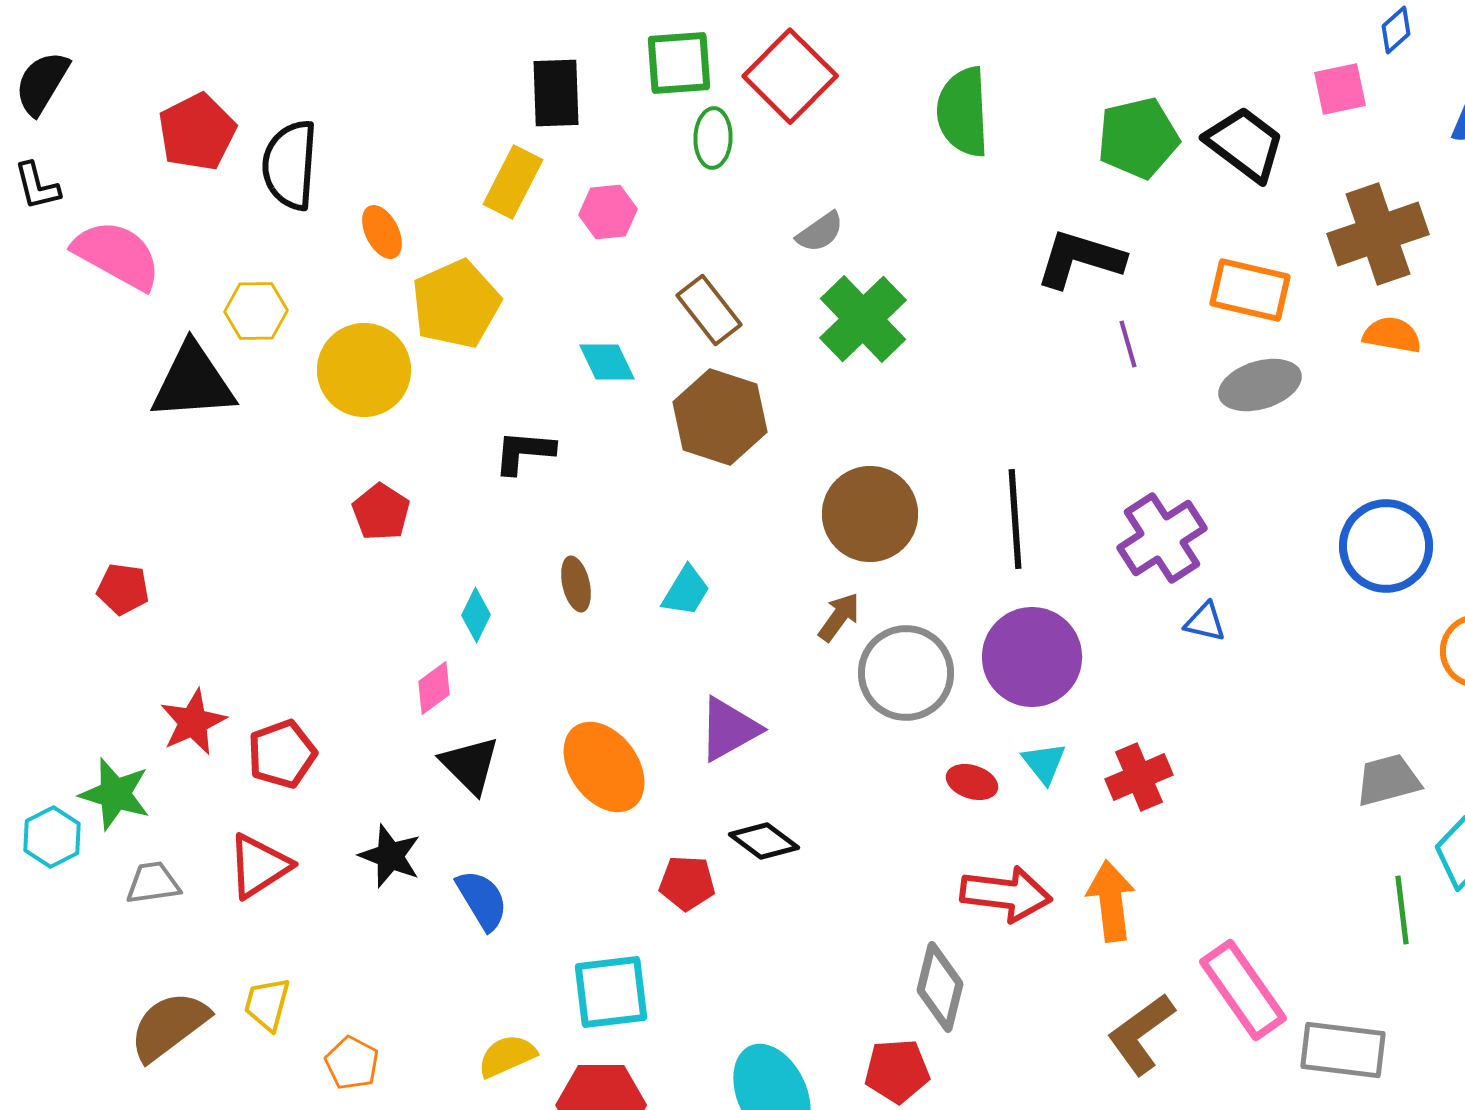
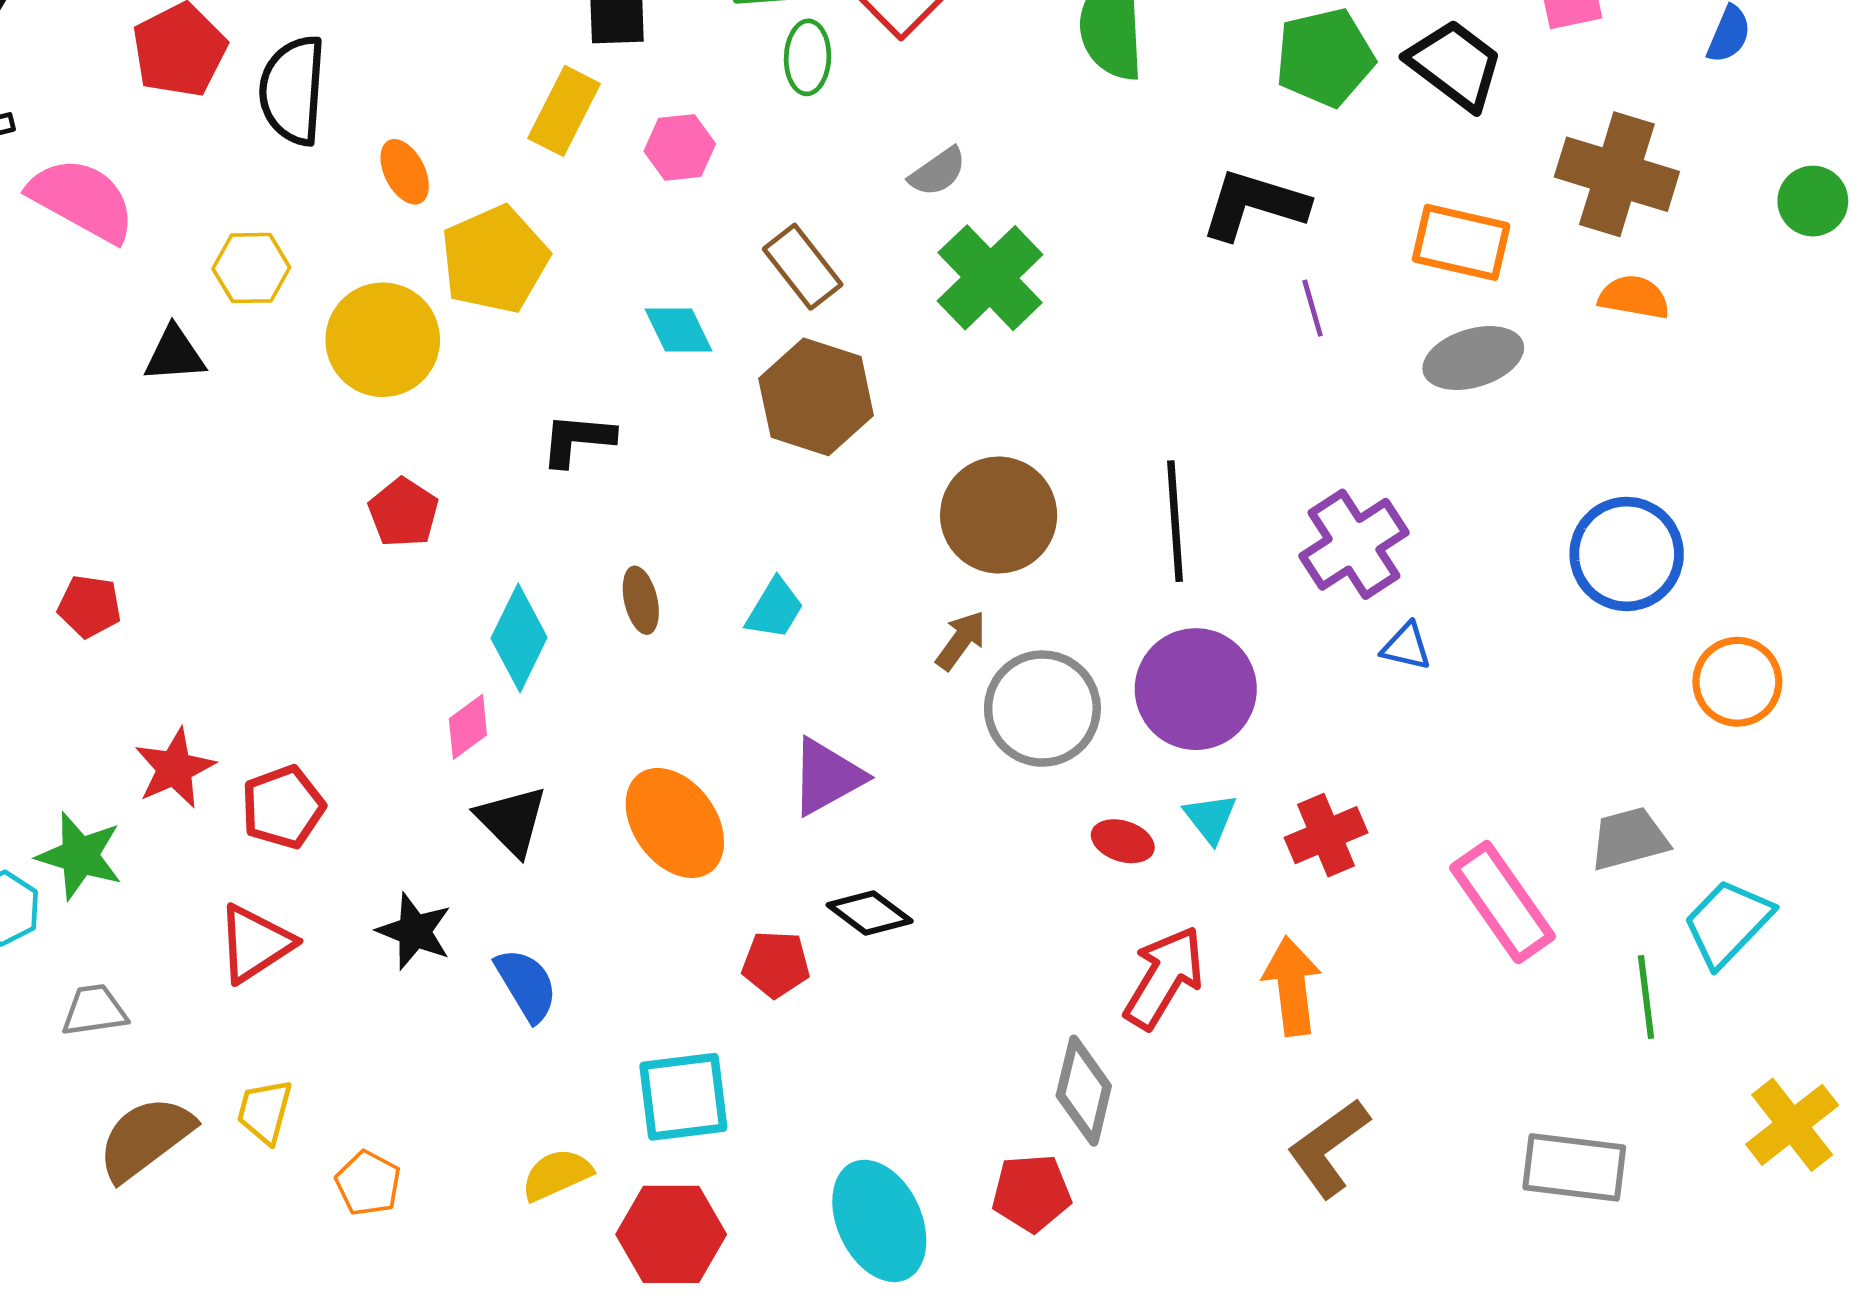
brown cross: (1378, 234) -> (1617, 174), turned 36
black triangle: (193, 382) -> (175, 354), size x0.6
cyan diamond: (476, 615) -> (519, 638), size x1.6
gray trapezoid: (153, 883) -> (94, 1010), moved
red arrow: (1006, 894) -> (1164, 978), turned -66
pink rectangle: (1243, 990) -> (1502, 902), moved

